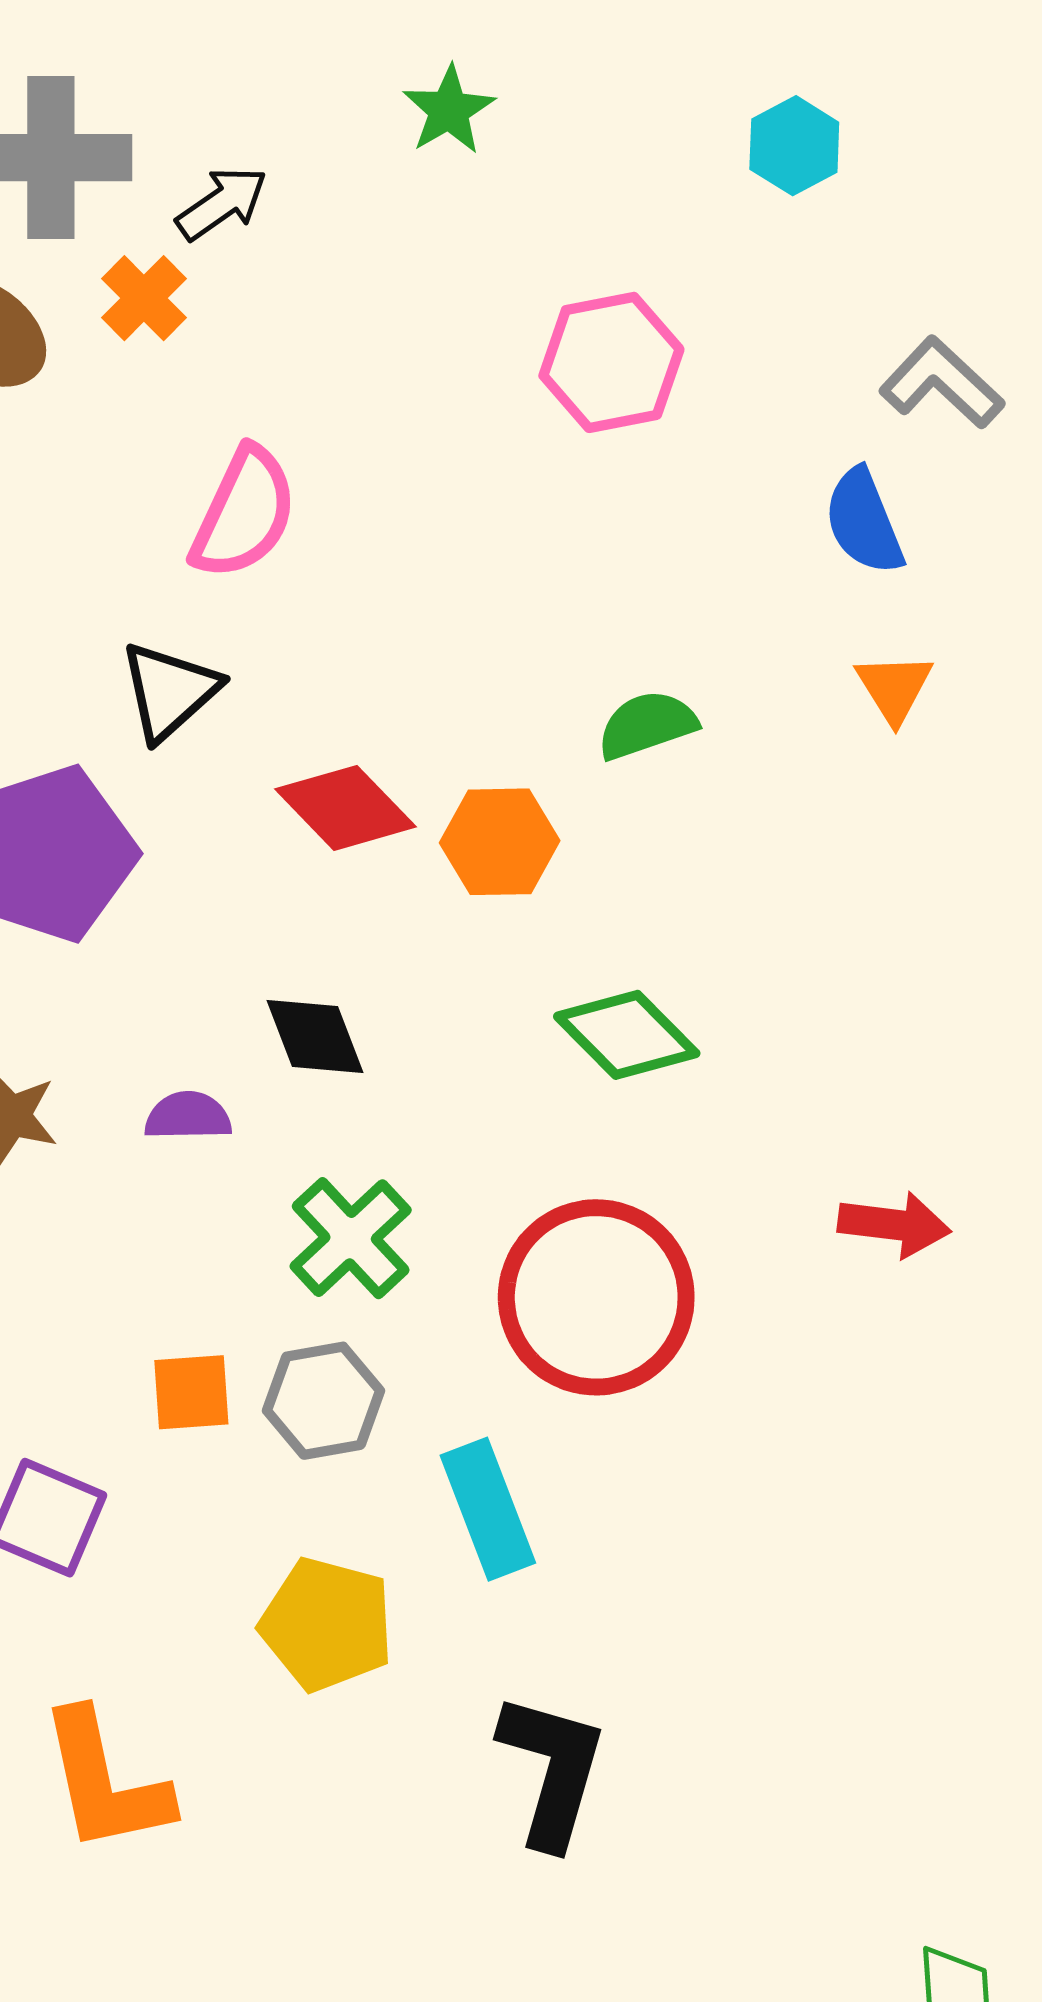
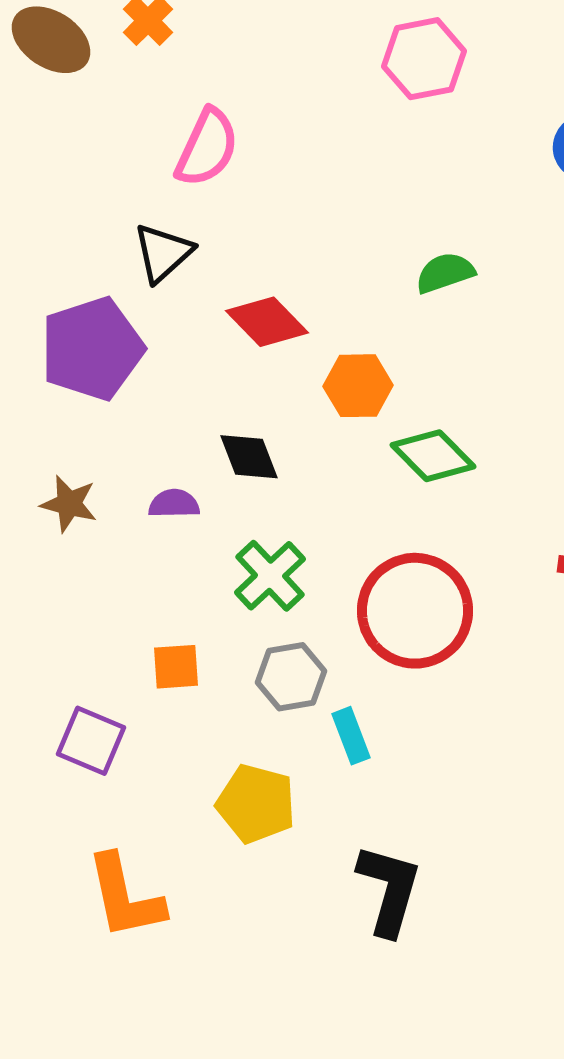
orange hexagon: (500, 842) -> (358, 386), moved
gray hexagon: (323, 1401) -> (291, 677), moved
cyan rectangle: (488, 1509) -> (351, 736), size x0.7

